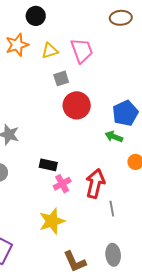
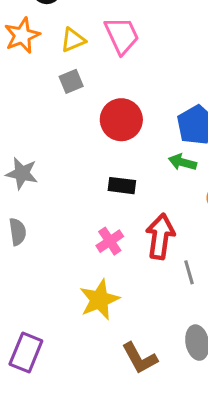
gray square: (61, 78) -> (71, 81), moved
black rectangle: (48, 165) -> (122, 186), moved

